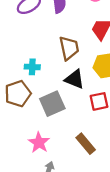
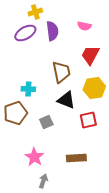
gray square: (52, 104) -> (46, 122), size x0.6
brown rectangle: (86, 144) -> (76, 158), turned -54

